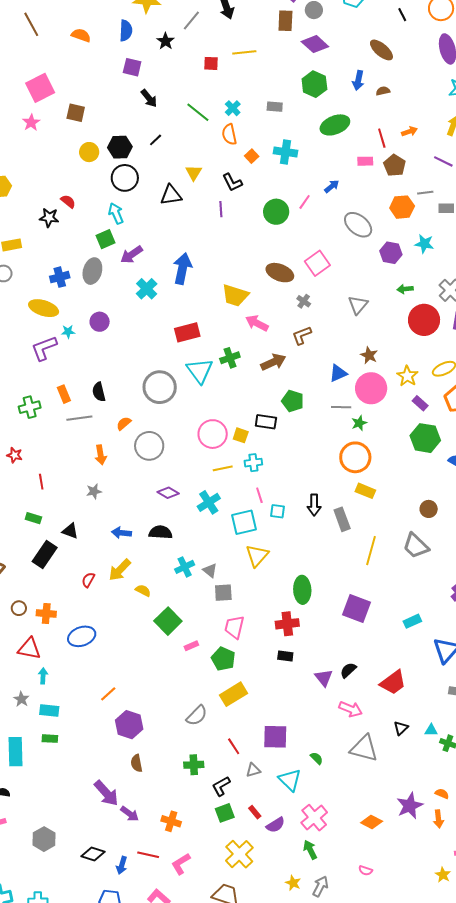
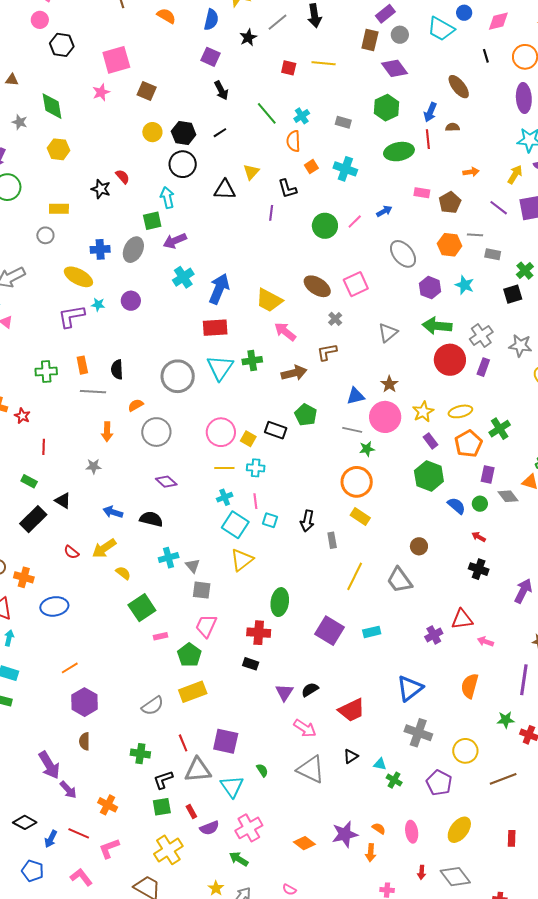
red line: (382, 138) -> (428, 139), moved
blue arrow: (182, 269) -> (219, 289), moved
green arrow: (405, 289) -> (437, 326), size x1.8
cyan cross: (209, 502) -> (225, 497), moved, size x0.7
gray rectangle: (342, 519) -> (332, 540), size x0.7
cyan square: (244, 522) -> (235, 525), turned 36
red semicircle: (88, 580) -> (71, 552), turned -91
cyan rectangle: (412, 621) -> (372, 632), moved
gray triangle: (253, 770) -> (198, 770), size x1.8
green arrow: (310, 850) -> (239, 859), turned -42

